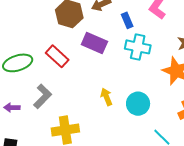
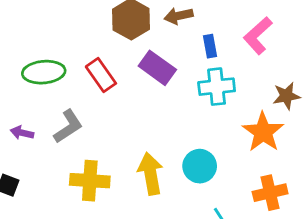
cyan cross: (138, 47) -> (217, 87), turned -30
yellow arrow: (106, 97) -> (150, 174), moved, size x1.6

